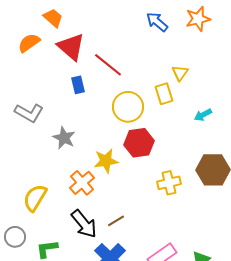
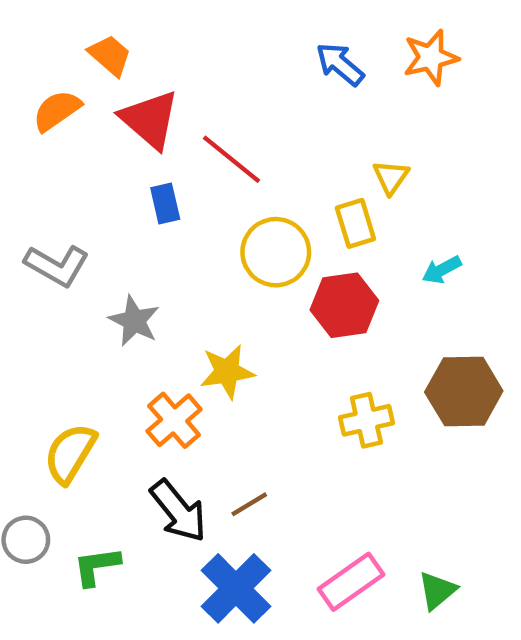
red hexagon: (139, 143) -> (344, 305), moved

